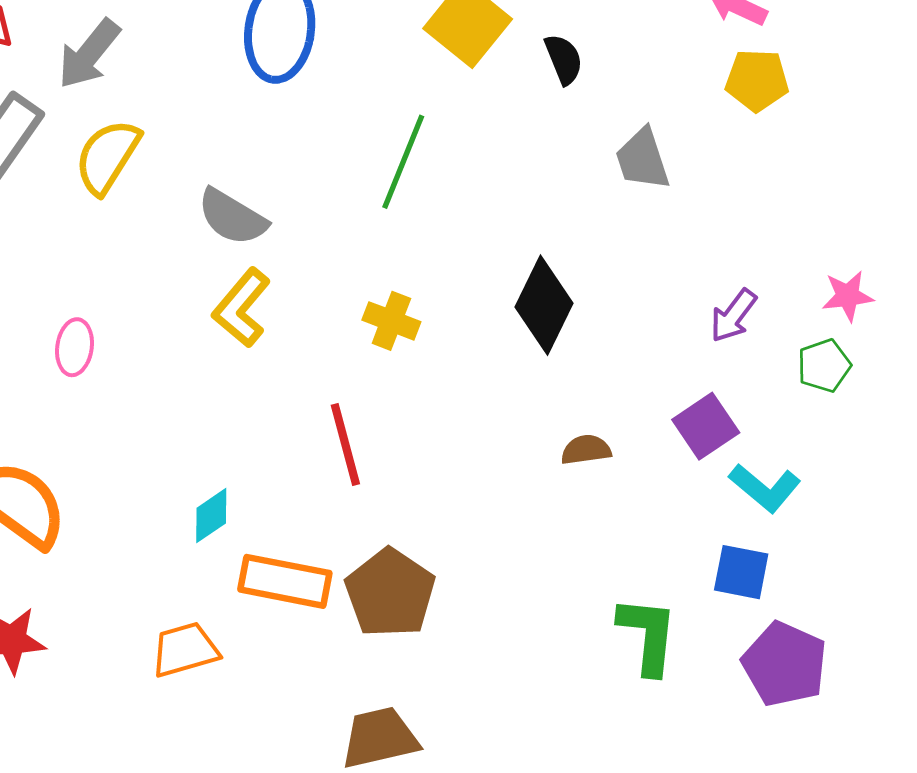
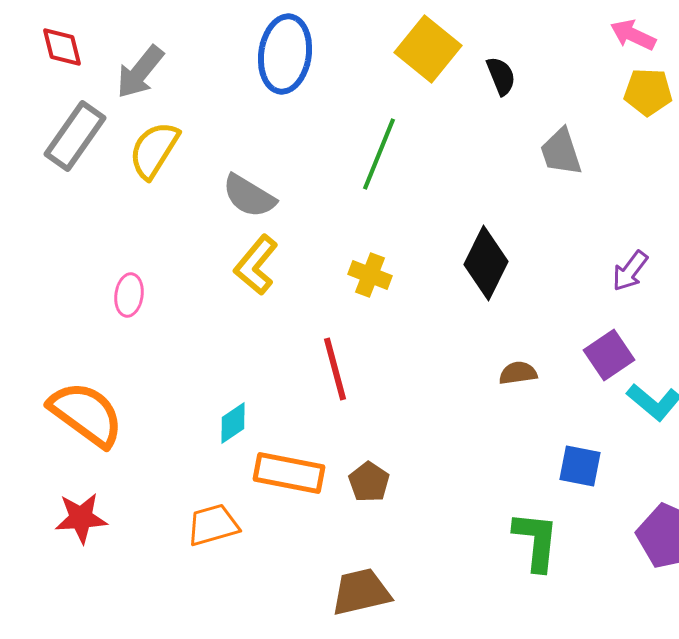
blue square: (741, 572) -> (580, 466), moved
brown pentagon: (390, 593) -> (369, 482), size x0.6
green L-shape: (648, 635) -> (536, 541), moved

